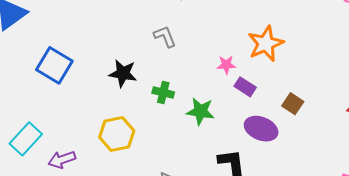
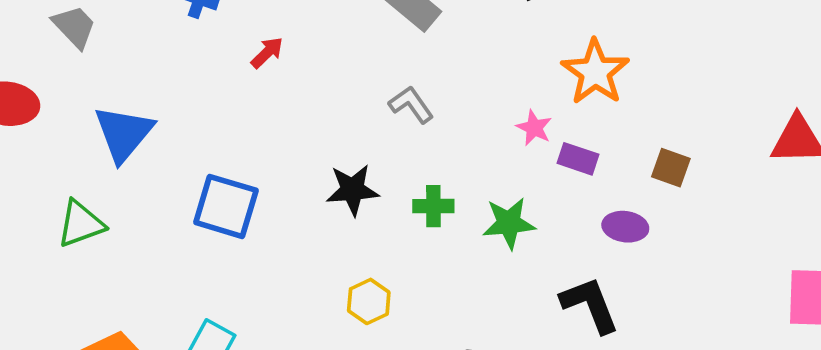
pink star: (226, 65) -> (534, 128), turned -30
purple ellipse: (261, 129) -> (625, 227), size x0.7
yellow hexagon: (117, 134) -> (369, 301), size x0.7

